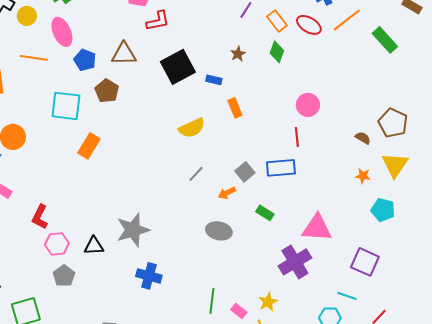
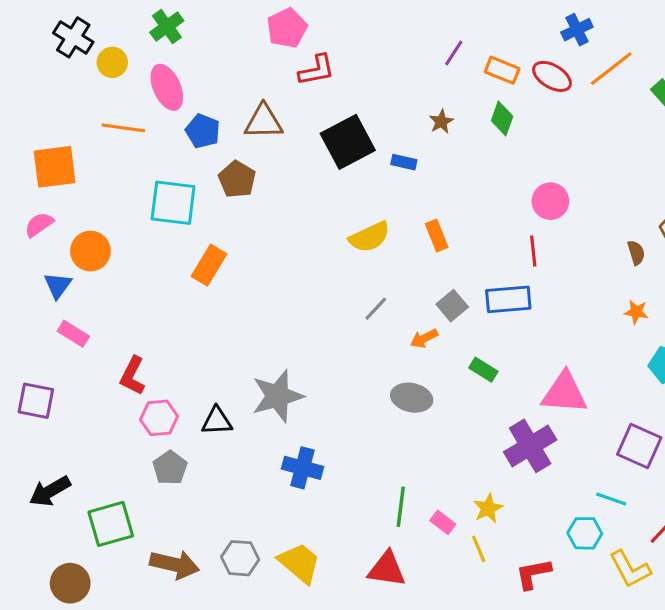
orange rectangle: (277, 21) -> (502, 70), turned -30
orange rectangle: (235, 108) -> (437, 235), moved
brown semicircle: (363, 138) -> (636, 253), turned 42

